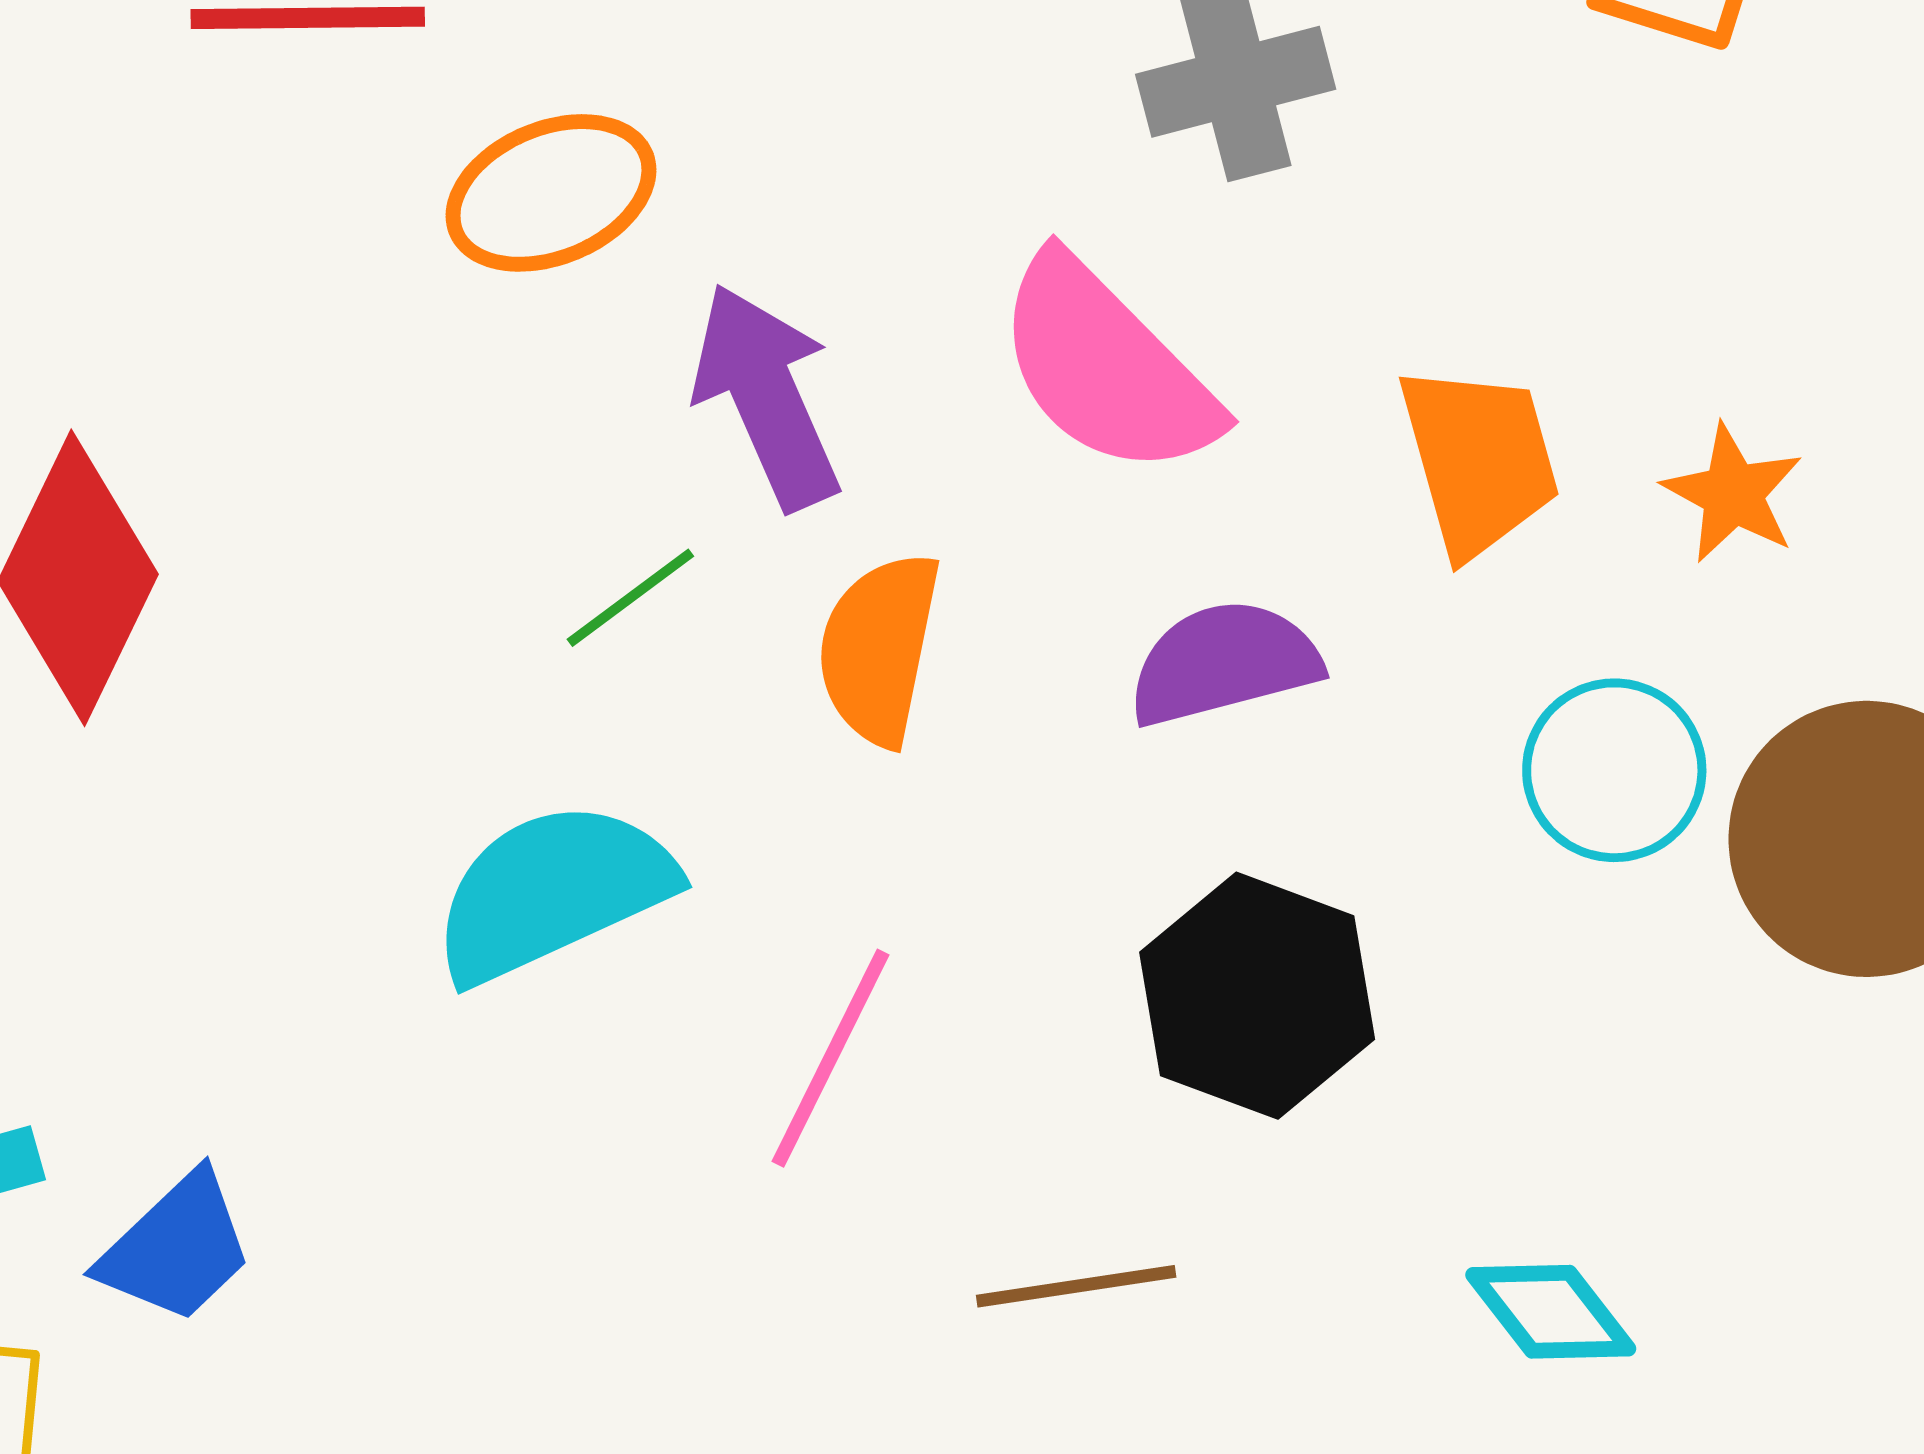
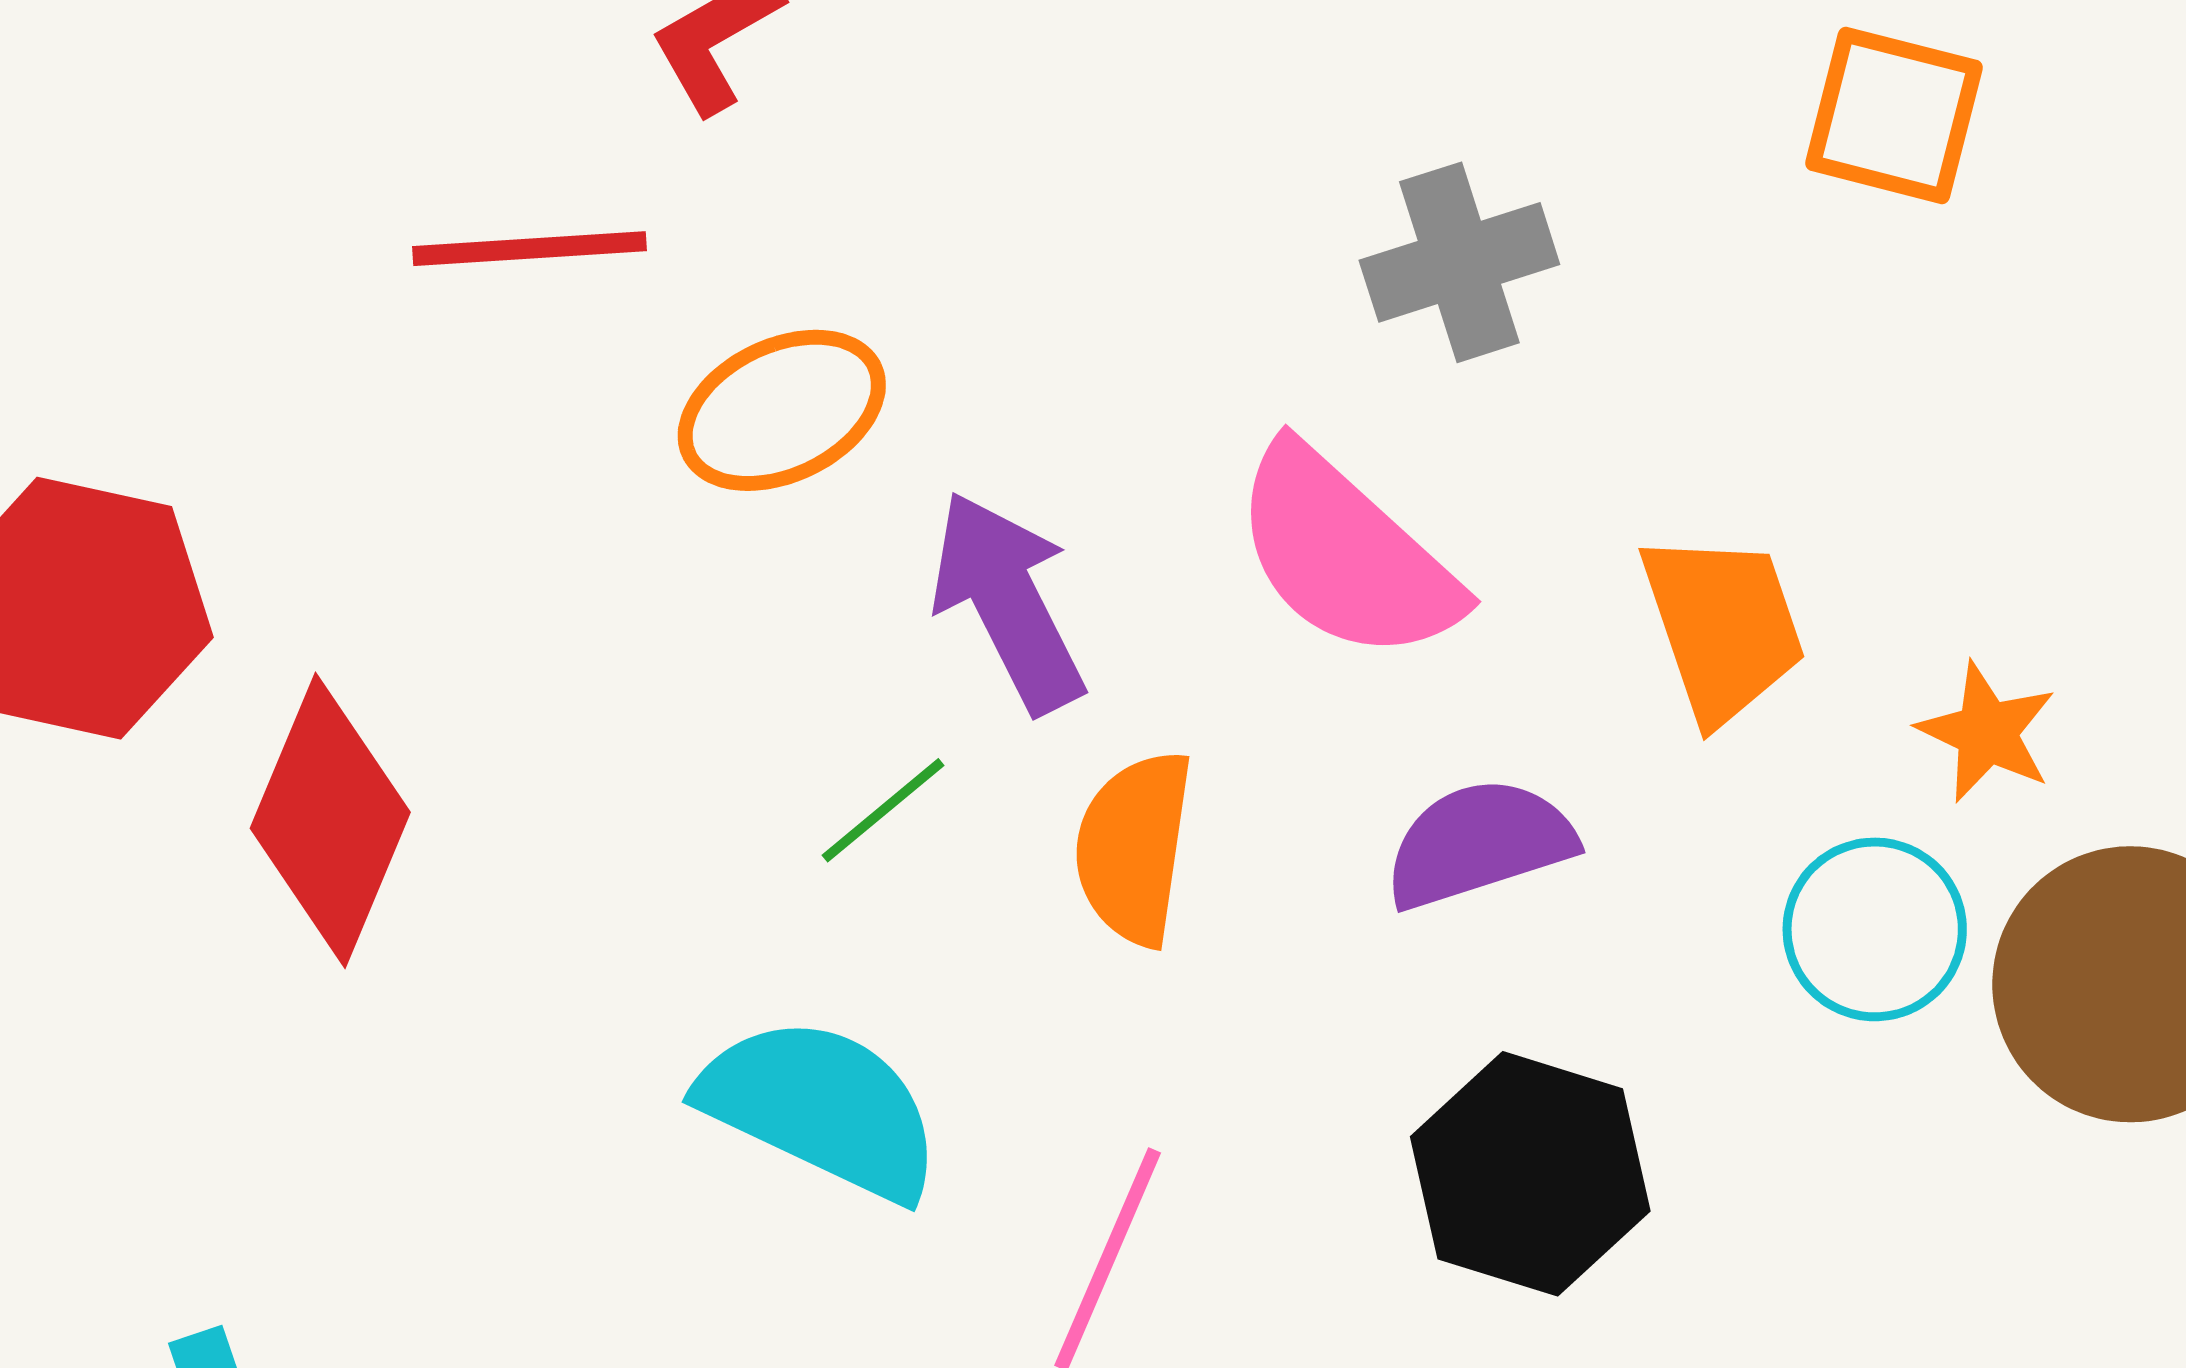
orange star: (1733, 494) -> (1987, 732), moved
cyan semicircle: (553, 892) -> (821, 1108), turned 53

